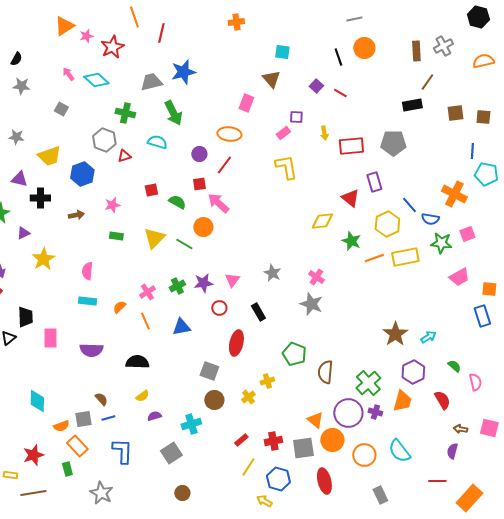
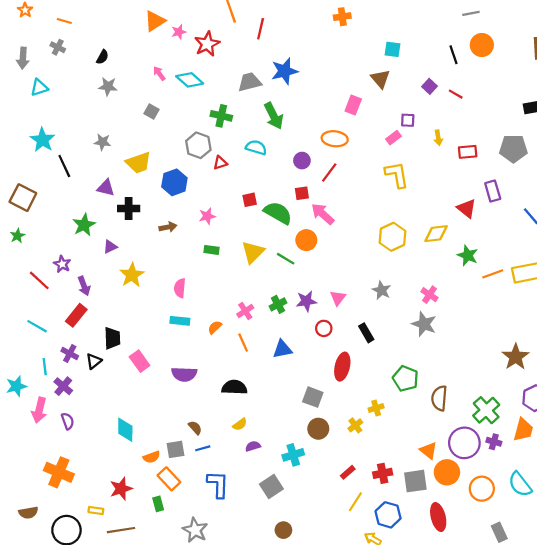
red rectangle: (351, 146) -> (468, 152), size x0.7
green semicircle: (177, 202) -> (278, 213), size x1.5
yellow hexagon: (387, 224) -> (392, 237), moved
pink rectangle: (50, 338) -> (140, 361), turned -36

